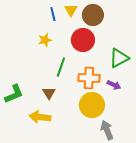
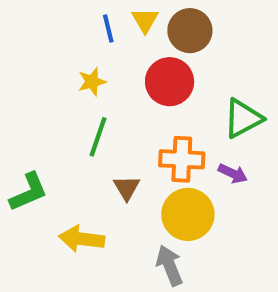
green line: (61, 67) -> (98, 137), moved
brown triangle: (49, 93) -> (127, 188), moved
gray arrow: (107, 130) -> (170, 265), moved

